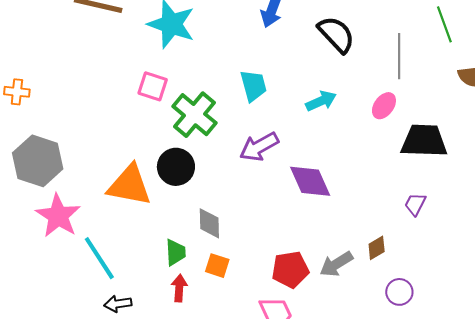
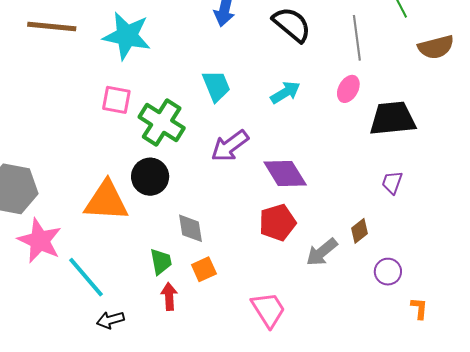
orange square: (217, 266) -> (204, 269), turned -35
red pentagon: (290, 269) -> (277, 223), moved

